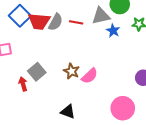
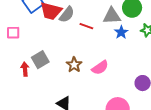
red line: (76, 22) -> (86, 26), moved
pink semicircle: (90, 76) -> (100, 68), moved

